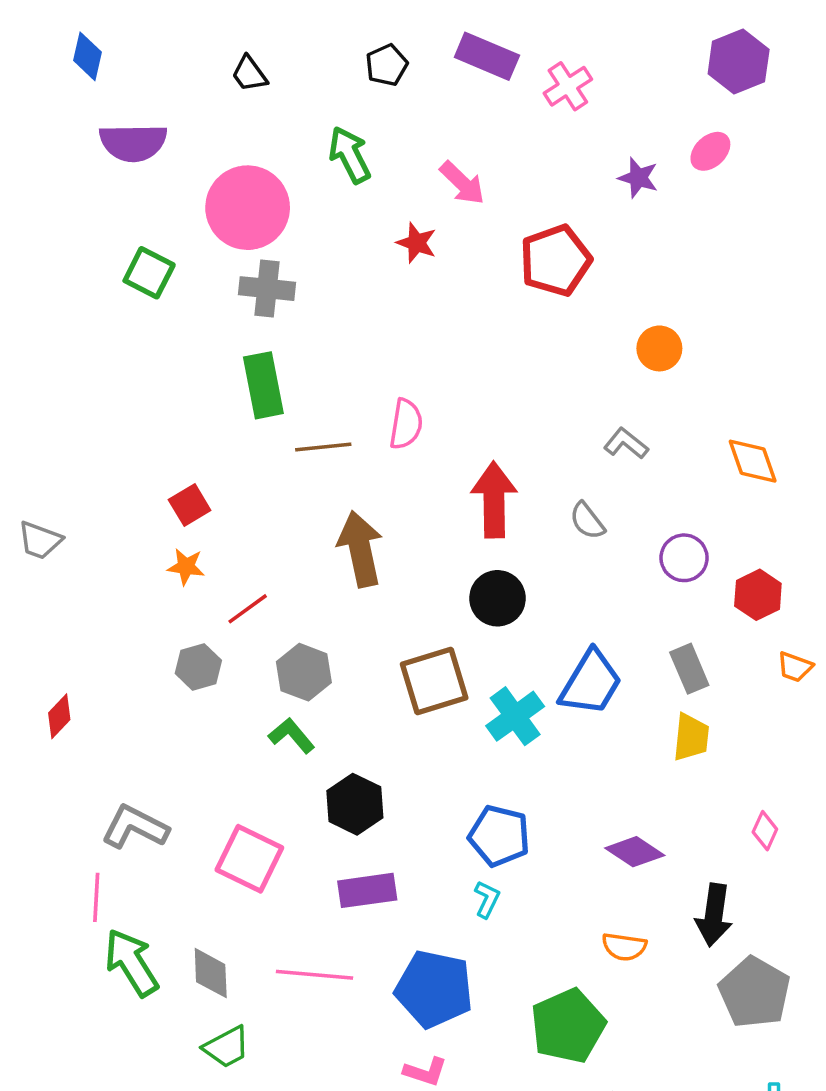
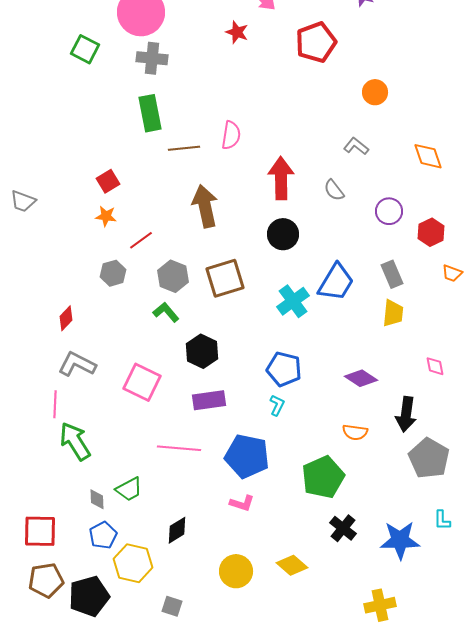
brown square: (434, 681) -> (225, 278), moved
red diamond: (59, 716) -> (66, 318), moved
pink diamond: (765, 831) -> (435, 366), turned -35
gray diamond: (211, 973) -> (97, 499), moved, size x0.7

